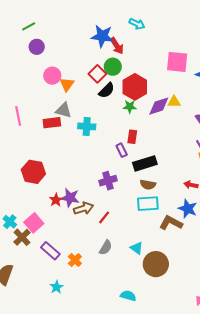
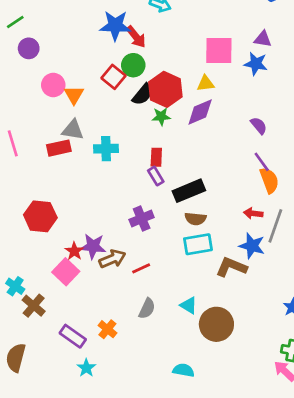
black semicircle: (107, 90) -> (143, 94), moved
yellow triangle: (174, 102) -> (206, 83), moved
red rectangle: (132, 137) -> (156, 157), moved
red line: (104, 217) -> (141, 268), turned 32
pink square: (34, 223) -> (66, 272), moved
purple rectangle: (50, 251) -> (73, 336), moved

